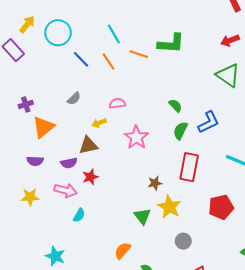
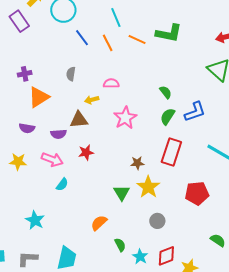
gray semicircle: (74, 99) -> (71, 74), turned 136
red star: (90, 177) -> (86, 152), moved

